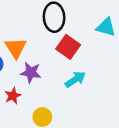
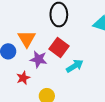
red square: (68, 47) -> (59, 48), moved

